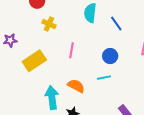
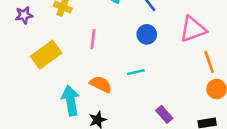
purple star: (10, 40) -> (24, 15), moved
blue circle: (110, 56) -> (147, 34), moved

